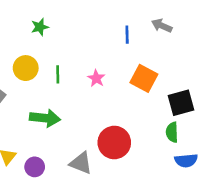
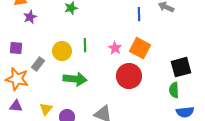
yellow circle: (26, 68) -> (62, 51), moved
orange square: (144, 78) -> (140, 48), moved
red circle: (114, 143) -> (129, 76), moved

